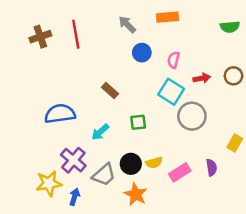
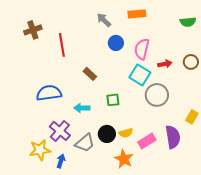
red line: (76, 34) -> (62, 45), moved
pink semicircle: (174, 60) -> (142, 49), size x1.5
cyan arrow: (100, 132) -> (82, 108), turned 42
purple semicircle: (211, 167) -> (173, 137), size x1.6
orange star: (136, 194) -> (124, 159), moved

